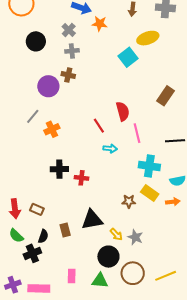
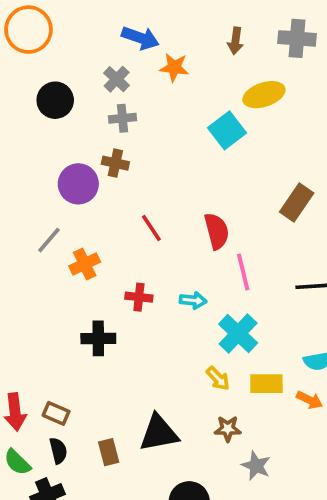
red line: (99, 126) -> (151, 228), moved
cyan cross: (149, 166) -> (238, 334), moved, turned 35
red cross: (82, 178) -> (139, 297), moved
yellow rectangle: (150, 193) -> (266, 384), turned -36
brown star: (129, 201) -> (228, 429), moved
orange arrow: (173, 202) -> (310, 400), turned 32
yellow arrow: (116, 234) -> (218, 378), moved
black semicircle: (43, 236) -> (58, 451), moved, turned -32
gray star: (135, 237) -> (256, 466), moved

